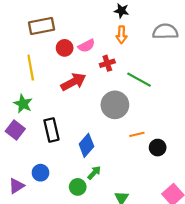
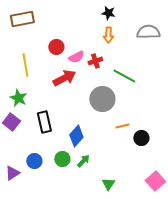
brown rectangle: (42, 26) -> (22, 19), moved
pink semicircle: (86, 46) -> (76, 57), moved
green circle: (78, 187) -> (62, 159), moved

